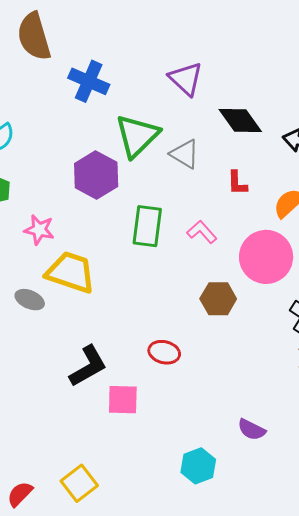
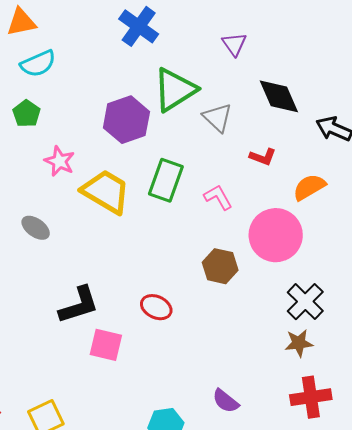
purple triangle: (186, 79) -> (234, 44), size x0.7
red L-shape: (237, 183) -> (263, 157), turned -80
yellow trapezoid: (71, 272) -> (106, 192), moved

